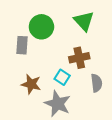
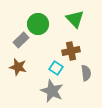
gray rectangle: (22, 45) -> (21, 40), turned 42
brown star: (31, 84) -> (18, 67), moved

